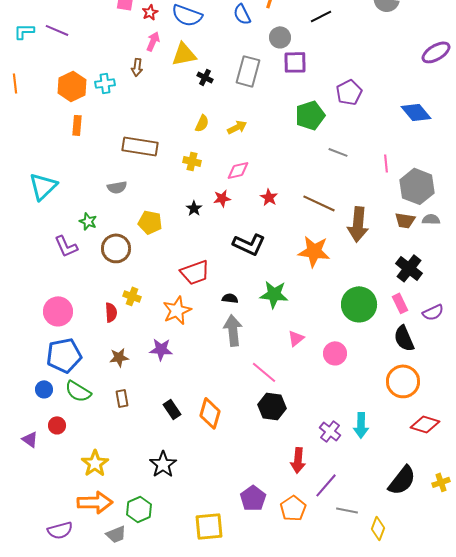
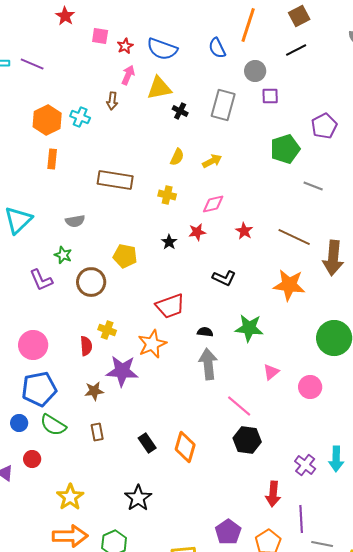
purple square: (295, 62) -> (270, 96), size x0.7
cyan cross: (105, 83) -> (80, 117), turned 30
gray semicircle: (117, 187) -> (75, 221), moved
black L-shape: (249, 244) -> (224, 278), size x0.7
purple star: (161, 349) -> (122, 371), moved, size x1.4
purple line: (326, 485) -> (301, 519), turned -44

